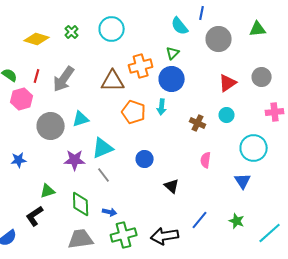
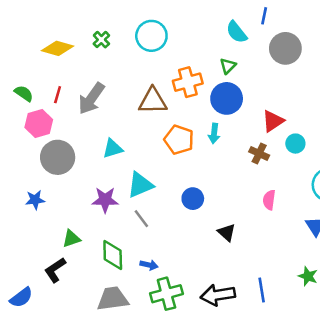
red triangle: (228, 83) -> (273, 121), moved
gray circle: (51, 126) -> (58, 157), moved
blue line: (200, 220) -> (262, 290), moved, turned -48

